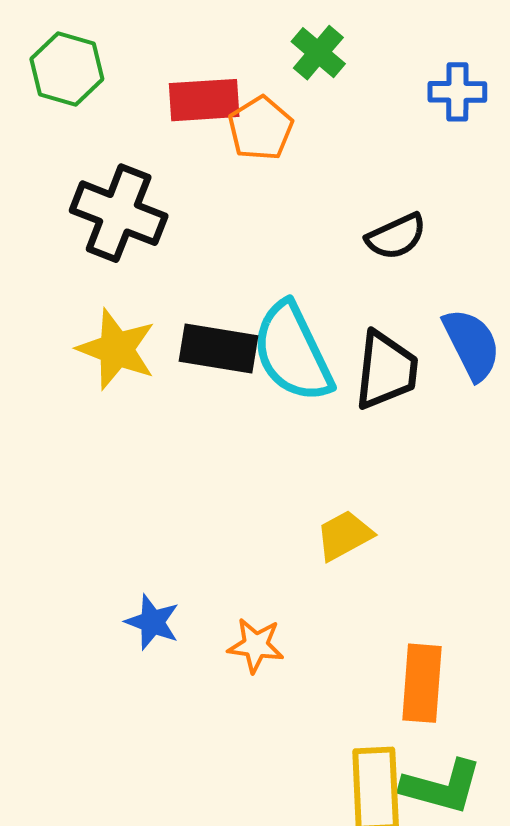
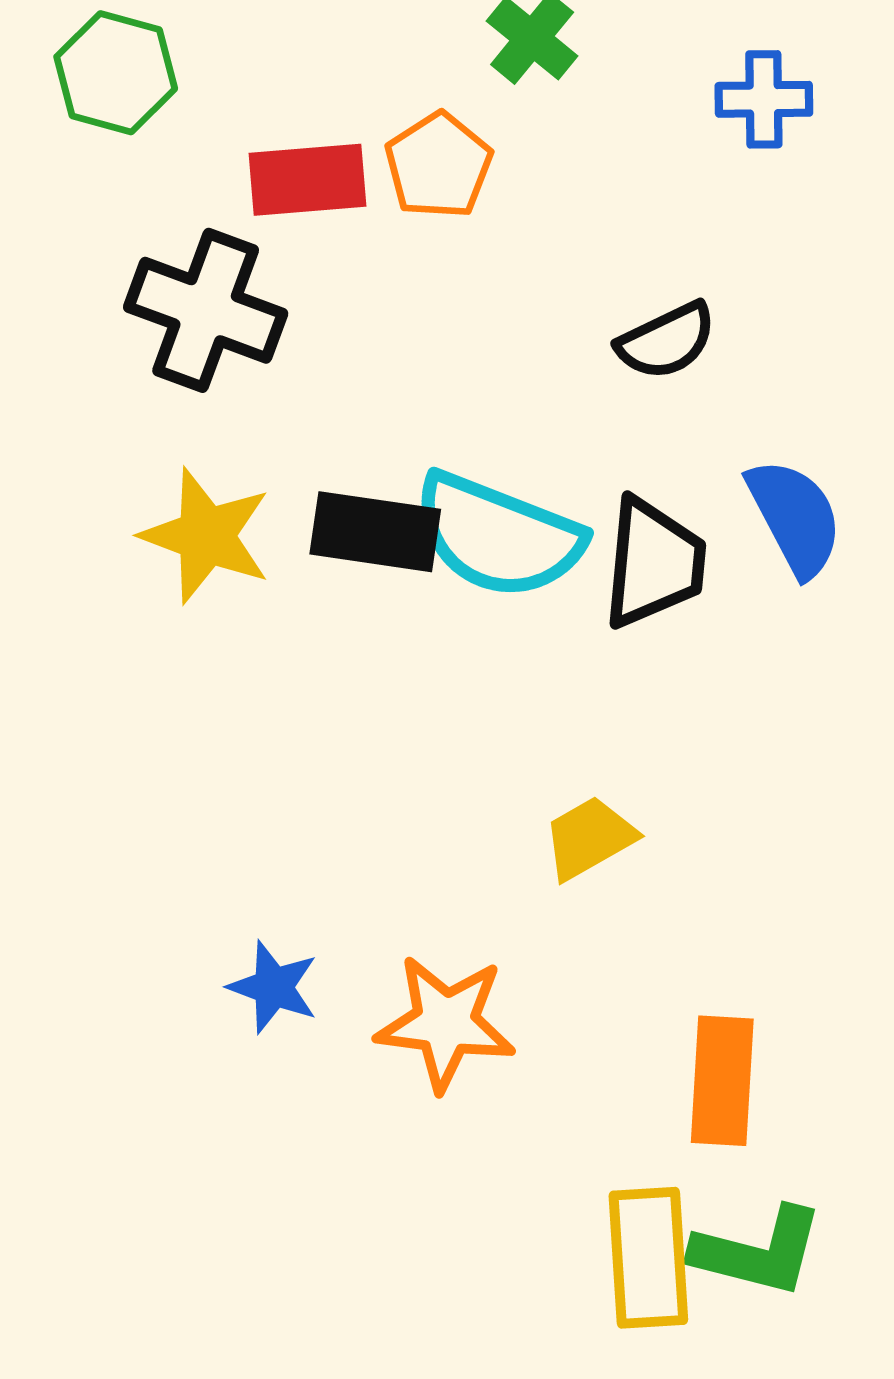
red rectangle: (204, 100) -> (307, 180), moved
cyan semicircle: (292, 352) -> (498, 536), turned -42
orange star: (256, 645) -> (446, 1023), size x1.5

